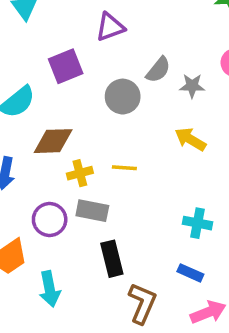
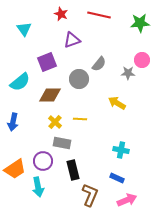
gray star: (192, 86) -> (128, 73), moved
brown diamond: (53, 141) -> (50, 95), moved
yellow cross: (80, 173) -> (55, 122), turned -32
purple circle: (50, 219) -> (43, 161), moved

